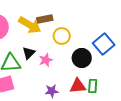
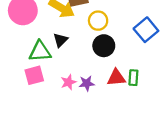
black circle: (82, 58) -> (104, 46), moved
pink star: (46, 60) -> (68, 82), moved

